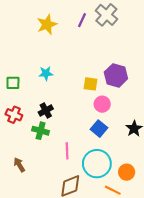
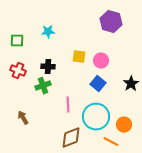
purple hexagon: (116, 75) -> (111, 22), moved
yellow square: (90, 84) -> (79, 57), moved
black cross: (46, 110) -> (48, 67), turned 32
green cross: (41, 131) -> (43, 86), turned -35

